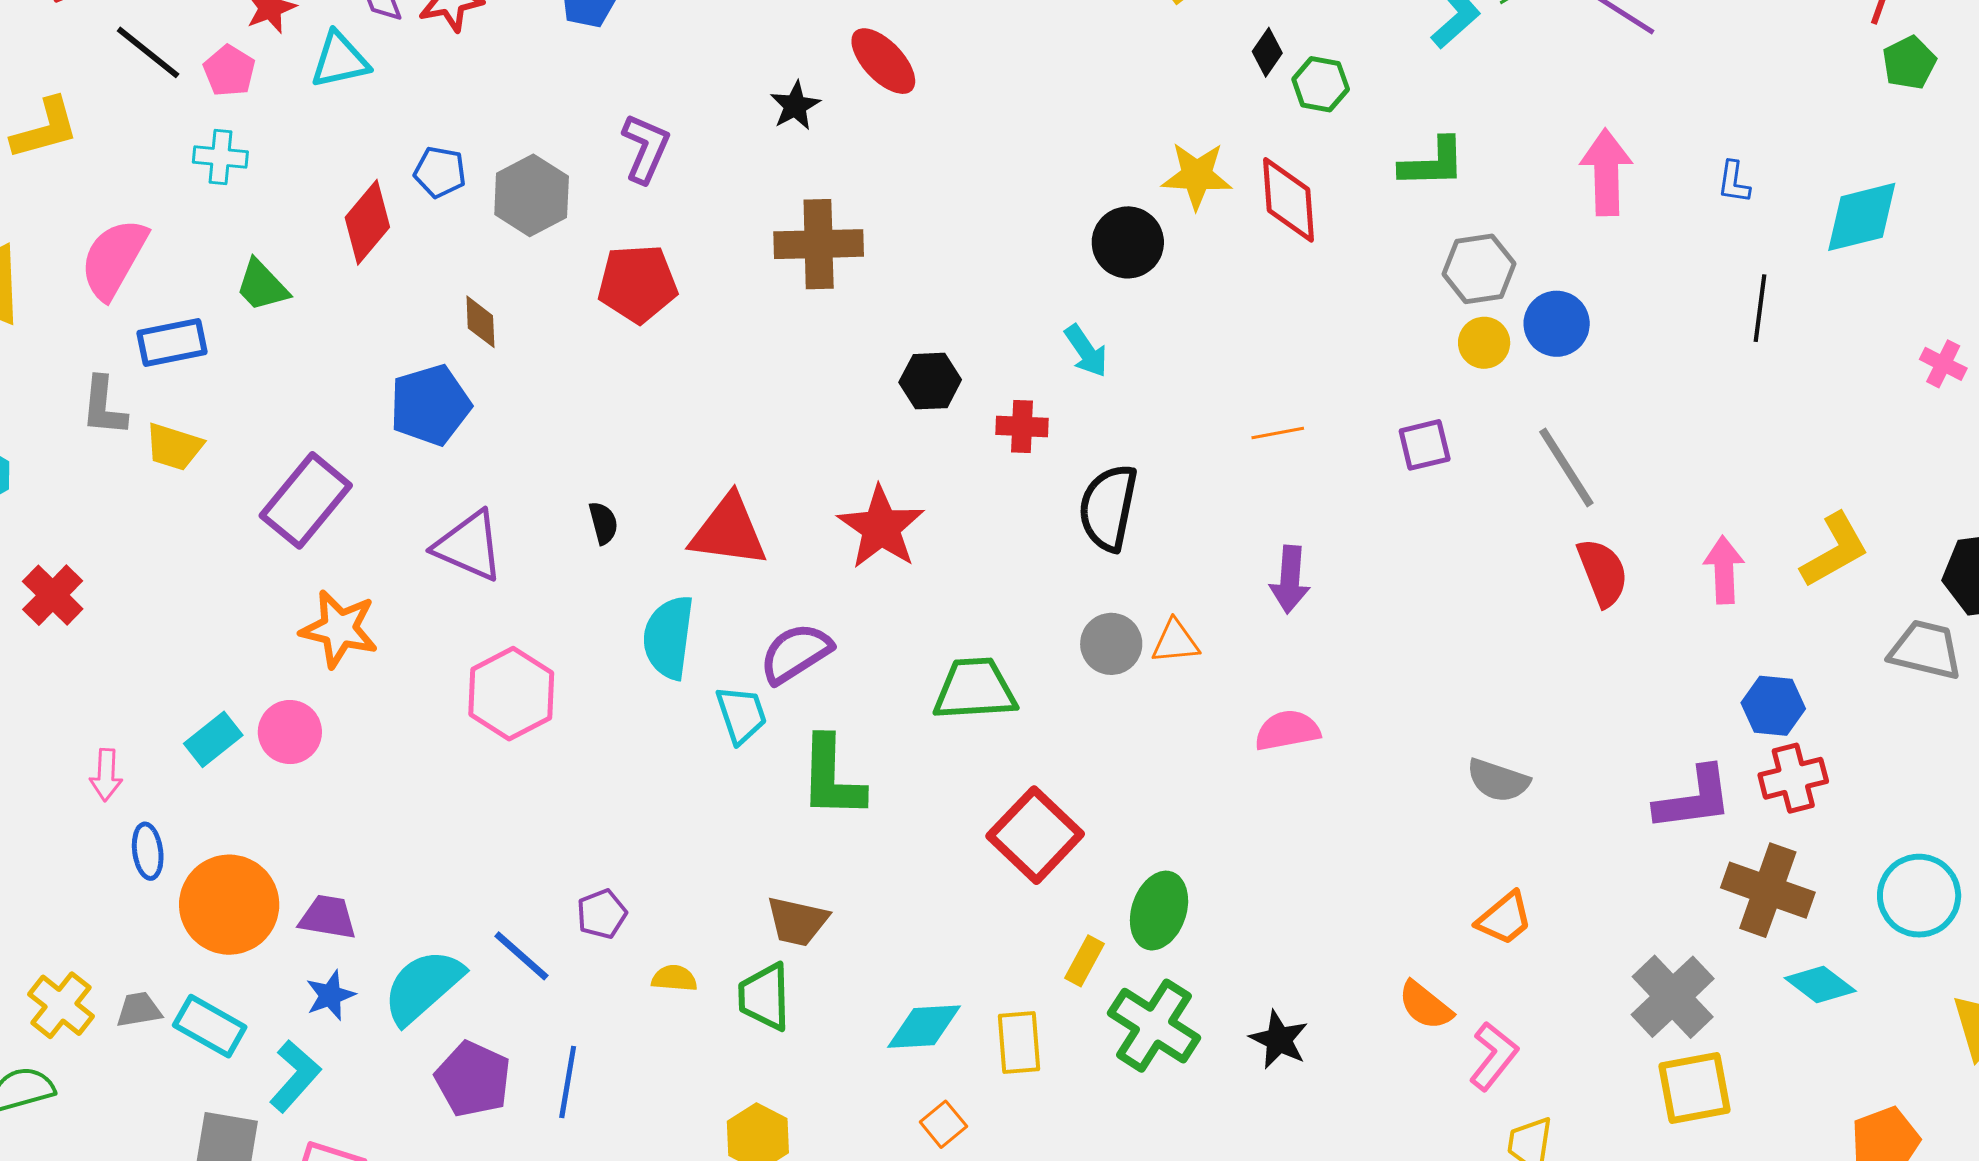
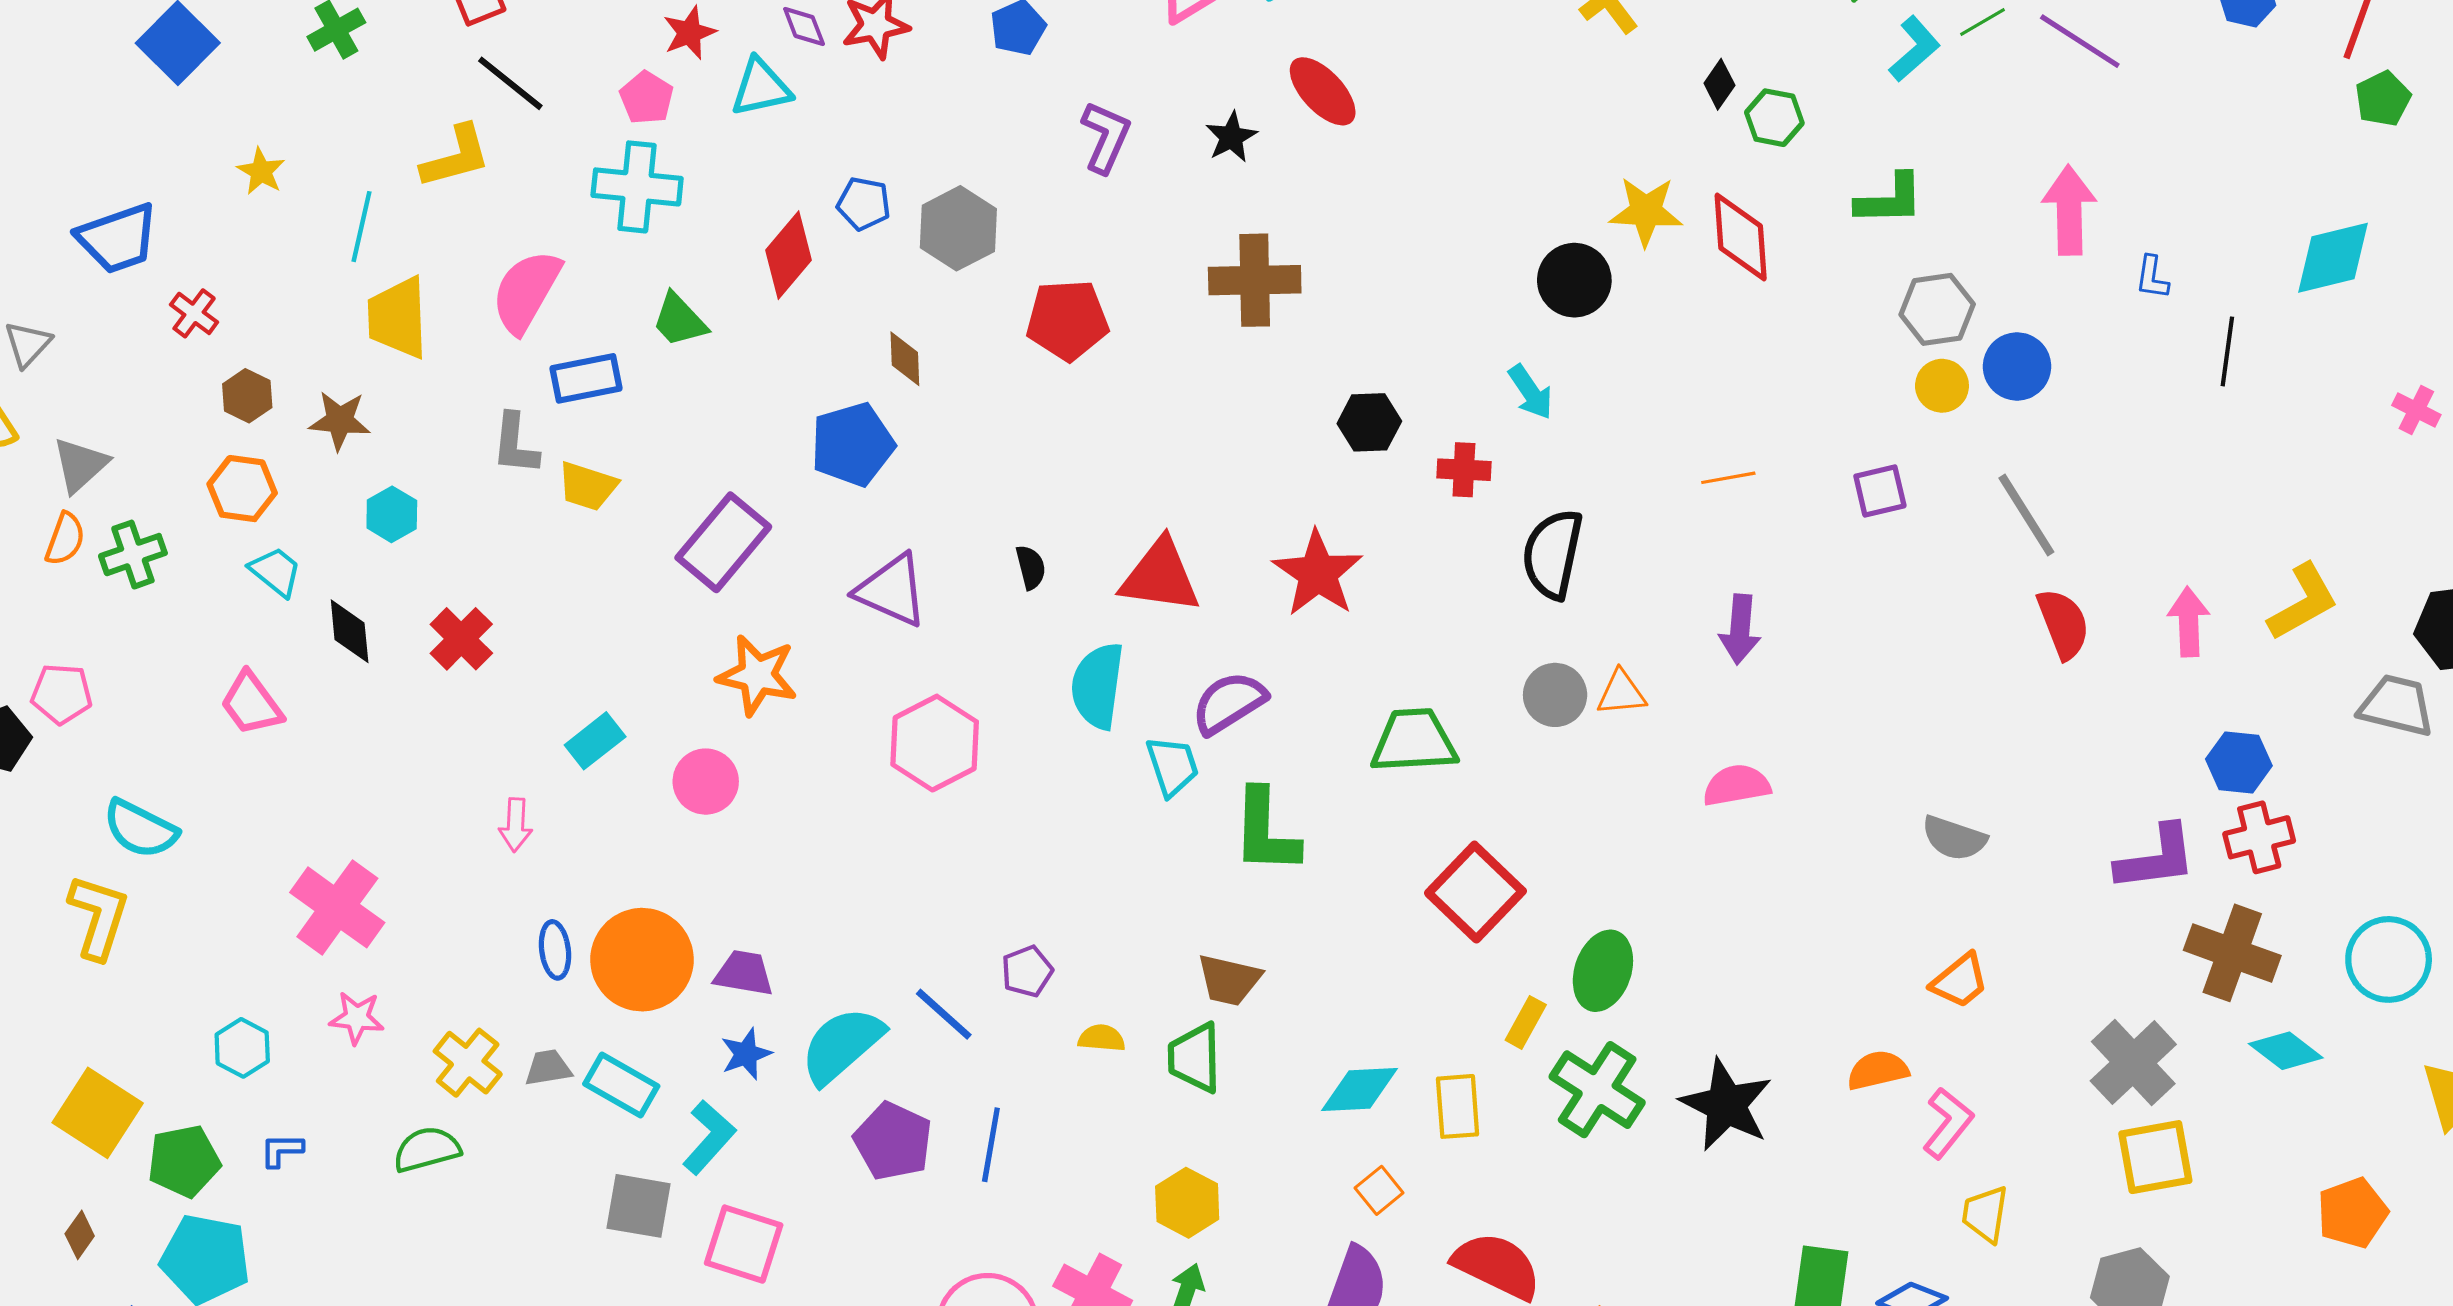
black line: (148, 52) -> (510, 83), moved
purple L-shape: (646, 148) -> (1106, 137), moved
cyan cross: (220, 157) -> (637, 187), size x1.6
blue L-shape: (1734, 182) -> (2152, 277), moved
cyan rectangle: (213, 739) -> (595, 741), moved
blue ellipse: (148, 851) -> (555, 950), moved
orange semicircle: (1425, 1005) -> (1878, 1070), turned 128
black star: (1279, 1040) -> (1726, 1105), size x1.5

